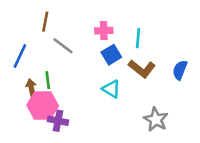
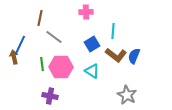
pink cross: (104, 31) -> (86, 12), moved
blue semicircle: (180, 70) -> (134, 56), moved
brown arrow: (31, 88) -> (14, 57), moved
pink hexagon: (43, 106) -> (61, 67), moved

